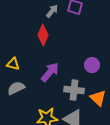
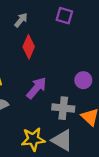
gray arrow: (52, 11) -> (21, 20), moved

